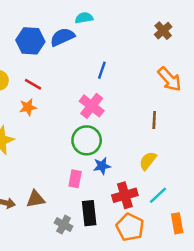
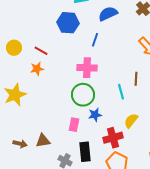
blue semicircle: (62, 37) -> (108, 14), moved
blue hexagon: (30, 41) -> (68, 23), moved
pink cross: (92, 106) -> (87, 68), turned -36
yellow semicircle: (148, 161) -> (131, 121), moved
cyan line: (158, 195) -> (121, 92), moved, turned -63

